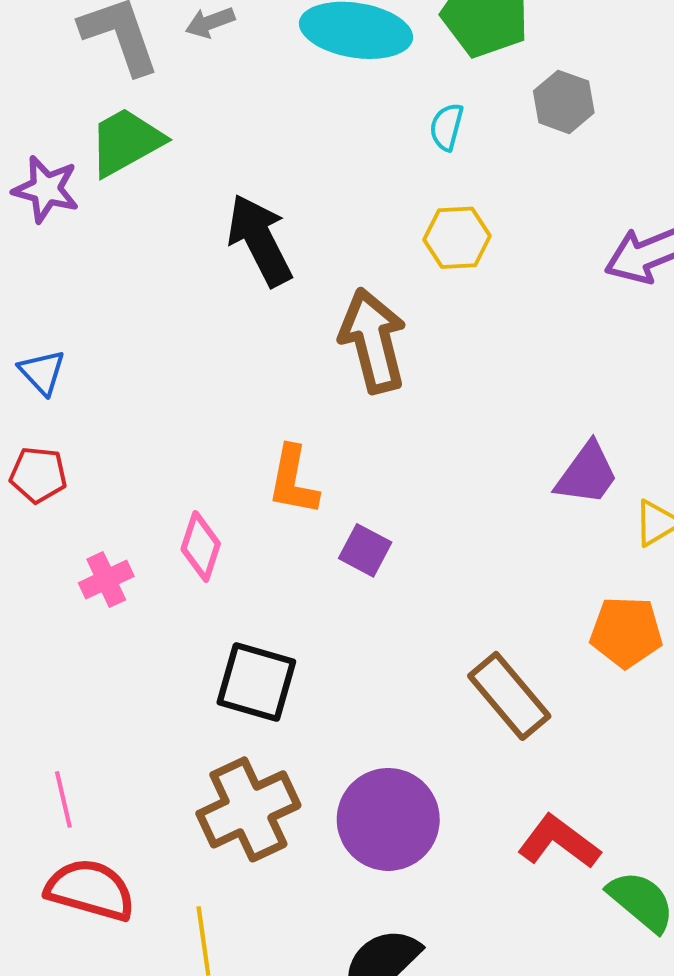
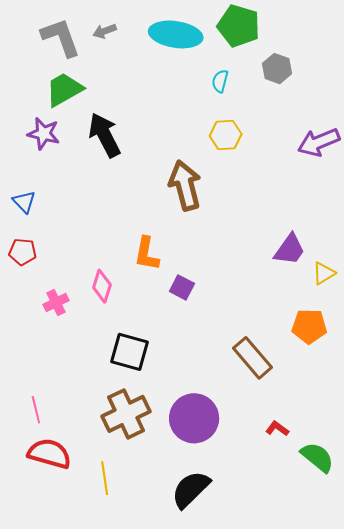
purple star: (46, 189) -> (44, 134), moved
black arrow: (260, 240) -> (105, 135), moved
red L-shape: (559, 842) -> (277, 429), size x0.6

